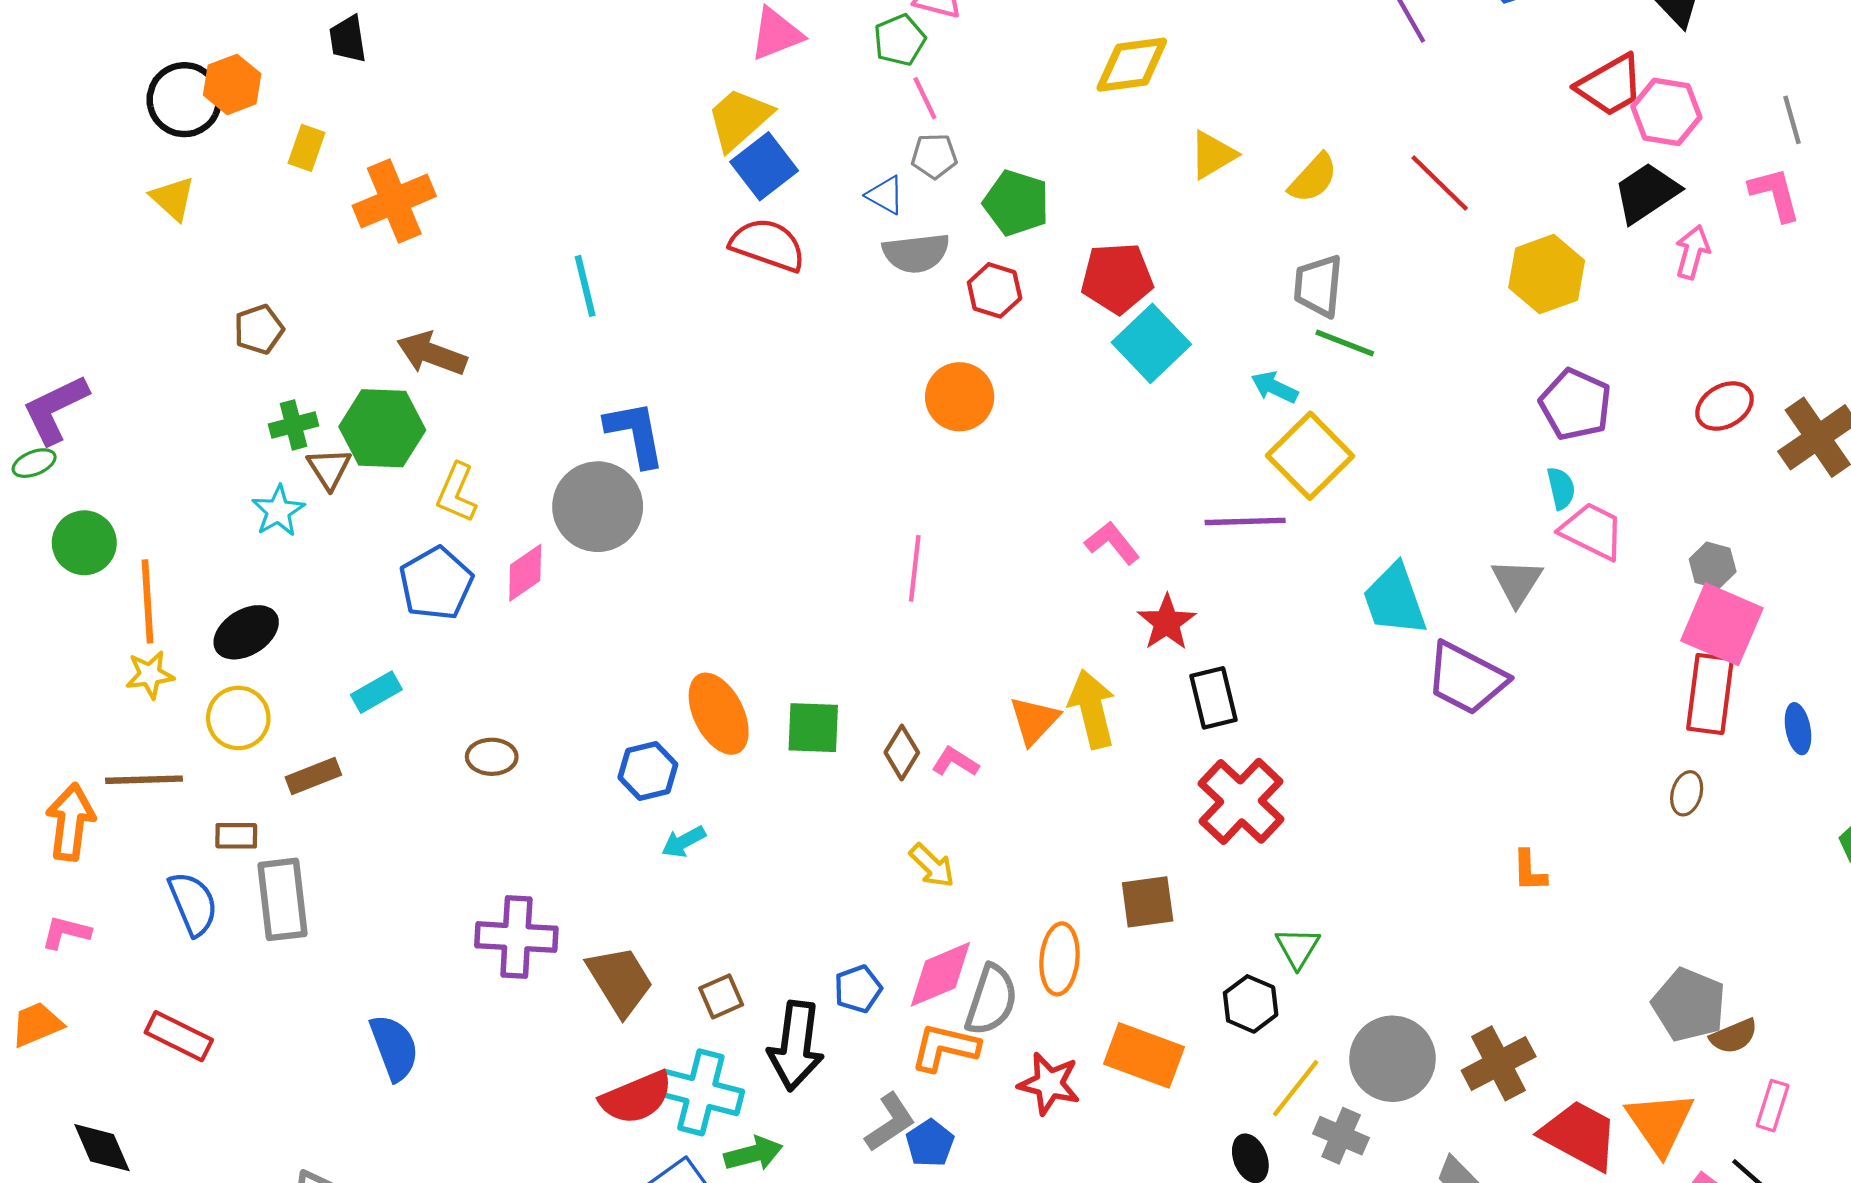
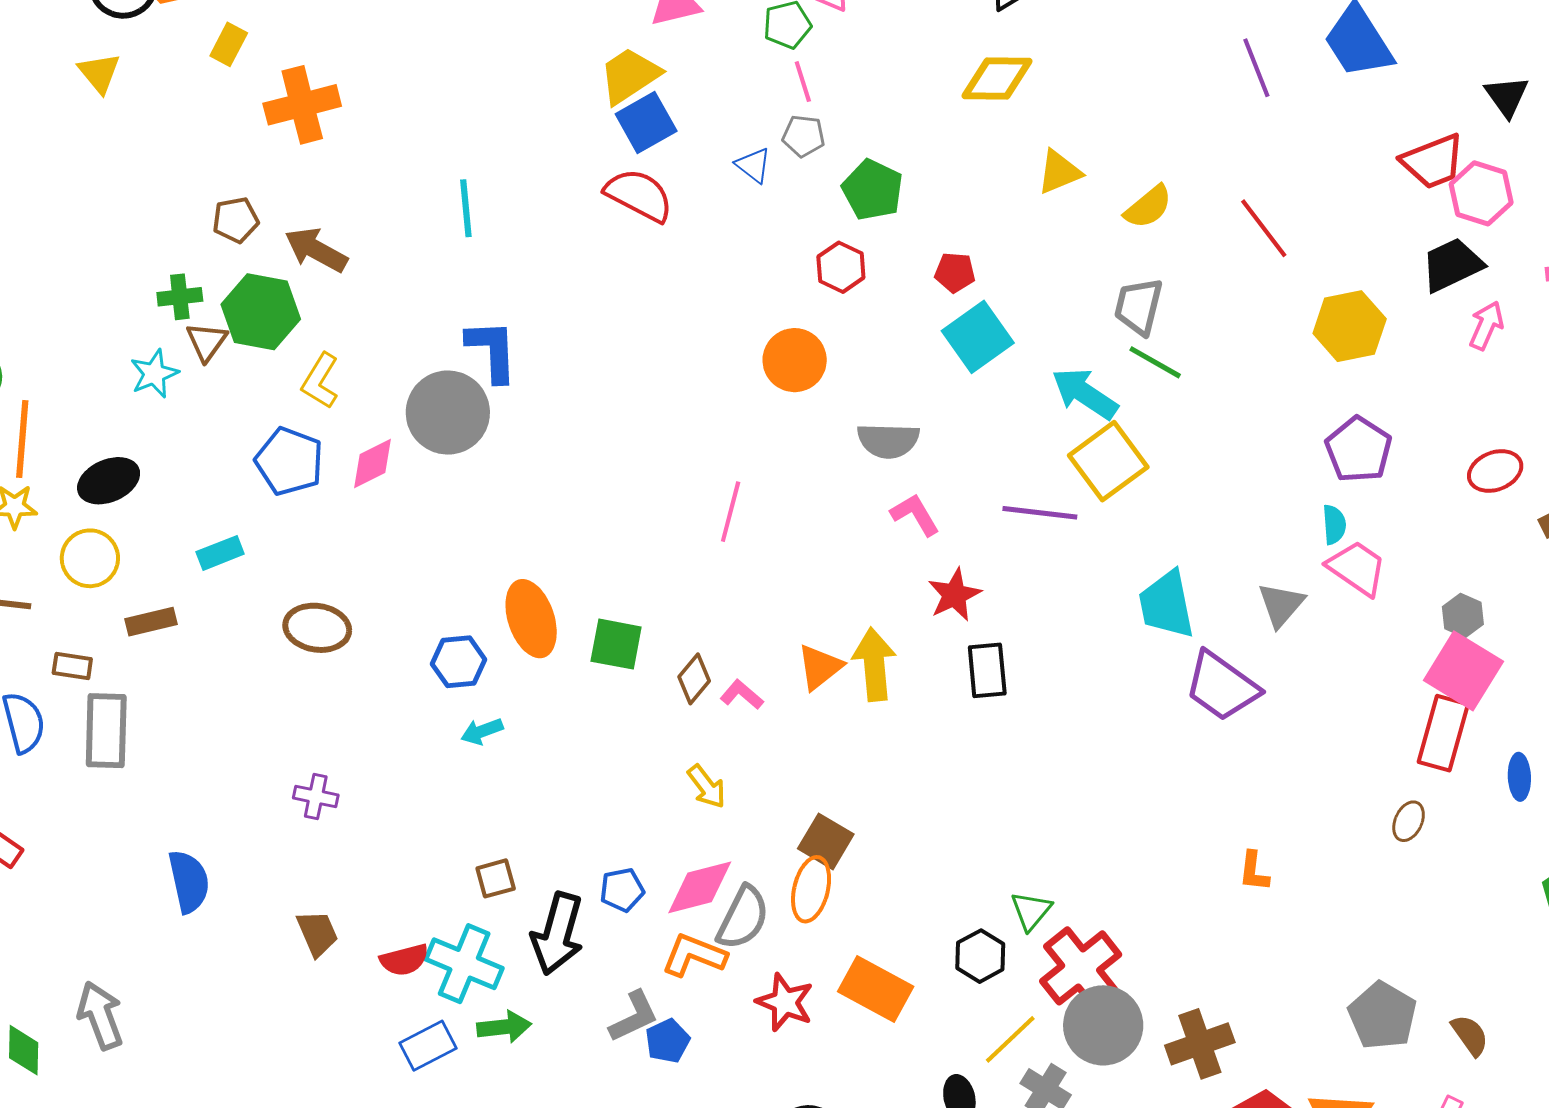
gray semicircle: (916, 253) -> (888, 441), moved
red pentagon: (1117, 278) -> (955, 272), size x0.6
brown pentagon: (259, 329) -> (236, 220), moved
cyan arrow: (1274, 387) -> (1085, 394), size x1.6
blue pentagon: (436, 583) -> (289, 461), turned -30
brown ellipse: (492, 757) -> (317, 628), size x1.4
red cross: (1241, 801) -> (1081, 968), moved
brown square: (1148, 902) -> (826, 841), moved, turned 30
purple cross: (516, 937) -> (316, 796), size x0.6
brown trapezoid: (620, 981) -> (317, 933), moved, size x0.7
brown semicircle: (1734, 1036) -> (1470, 1035), moved, turned -111
red semicircle: (636, 1098) -> (404, 960), size x0.7

